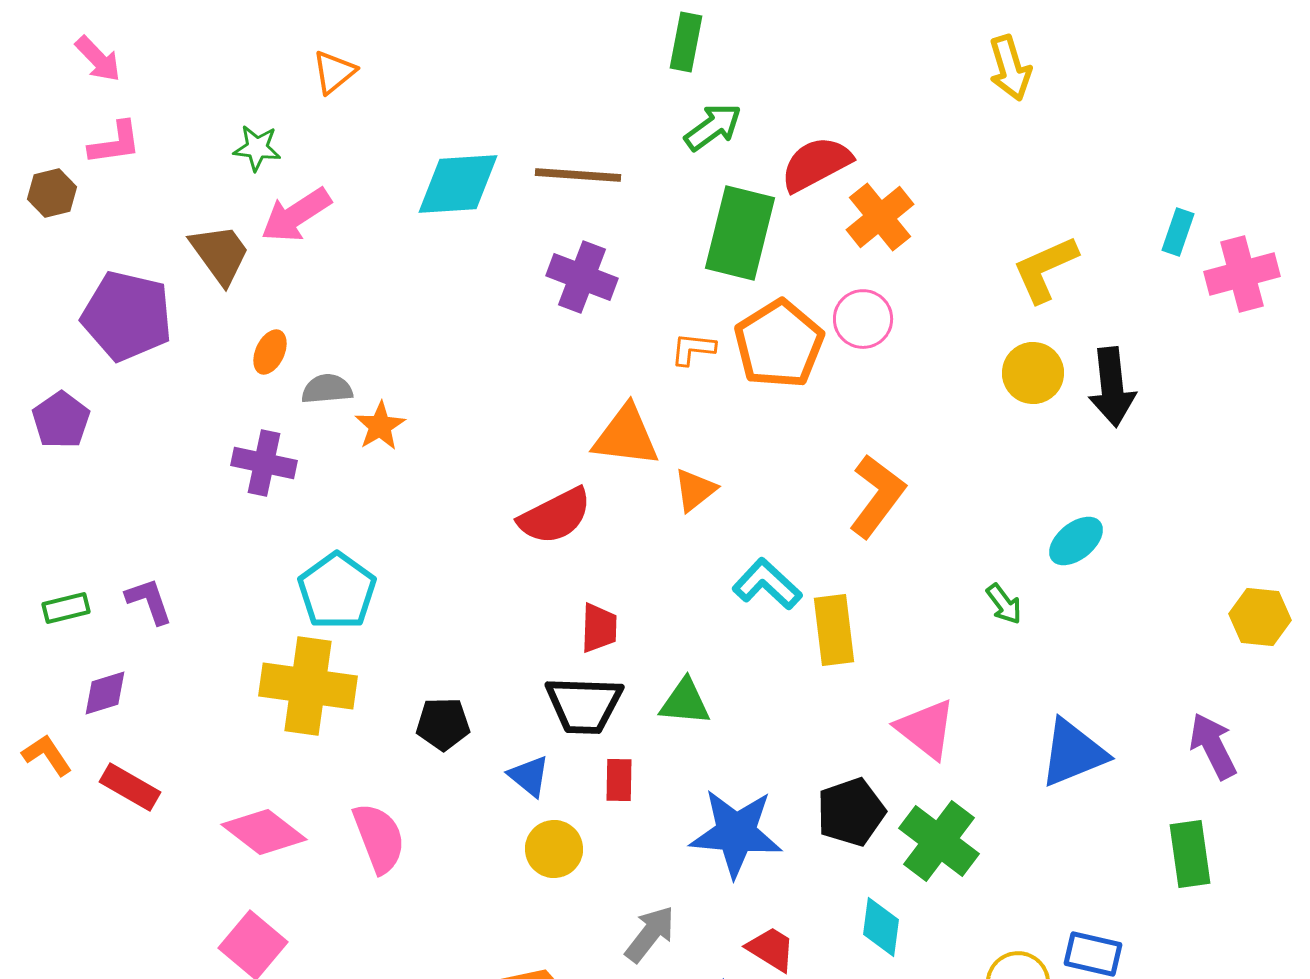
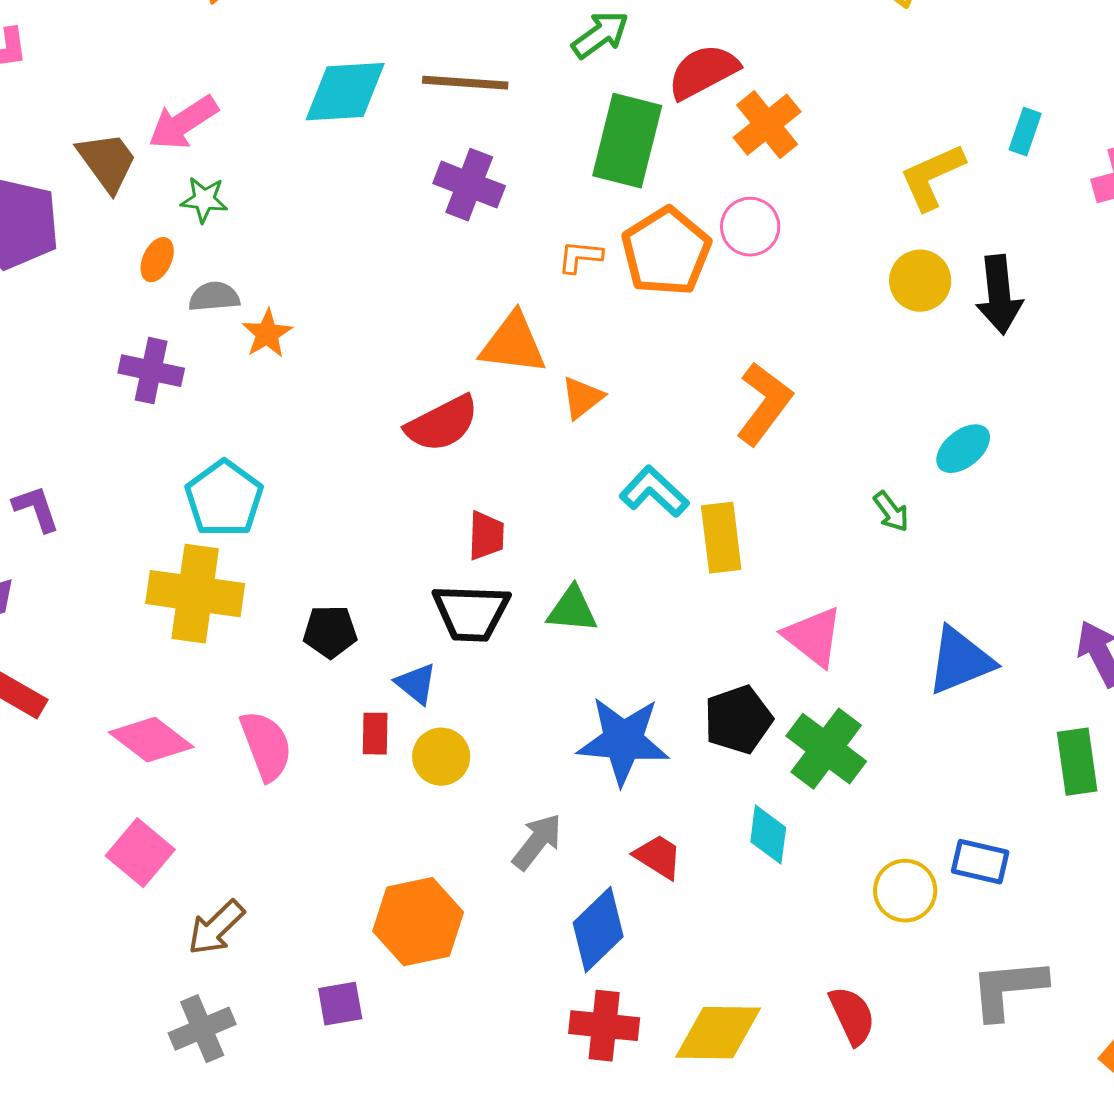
green star: (257, 148) -> (204, 200), moved
cyan rectangle: (1178, 232) -> (1025, 132), moved
red rectangle: (619, 780) -> (375, 734), moved

